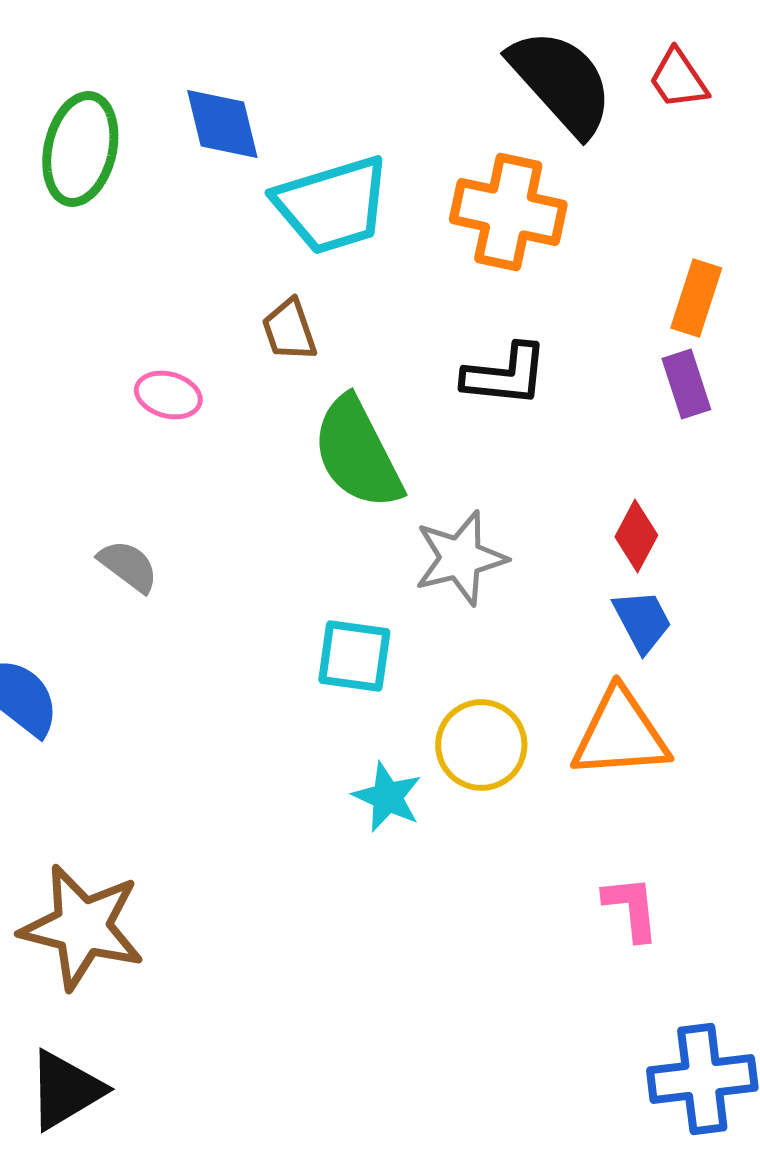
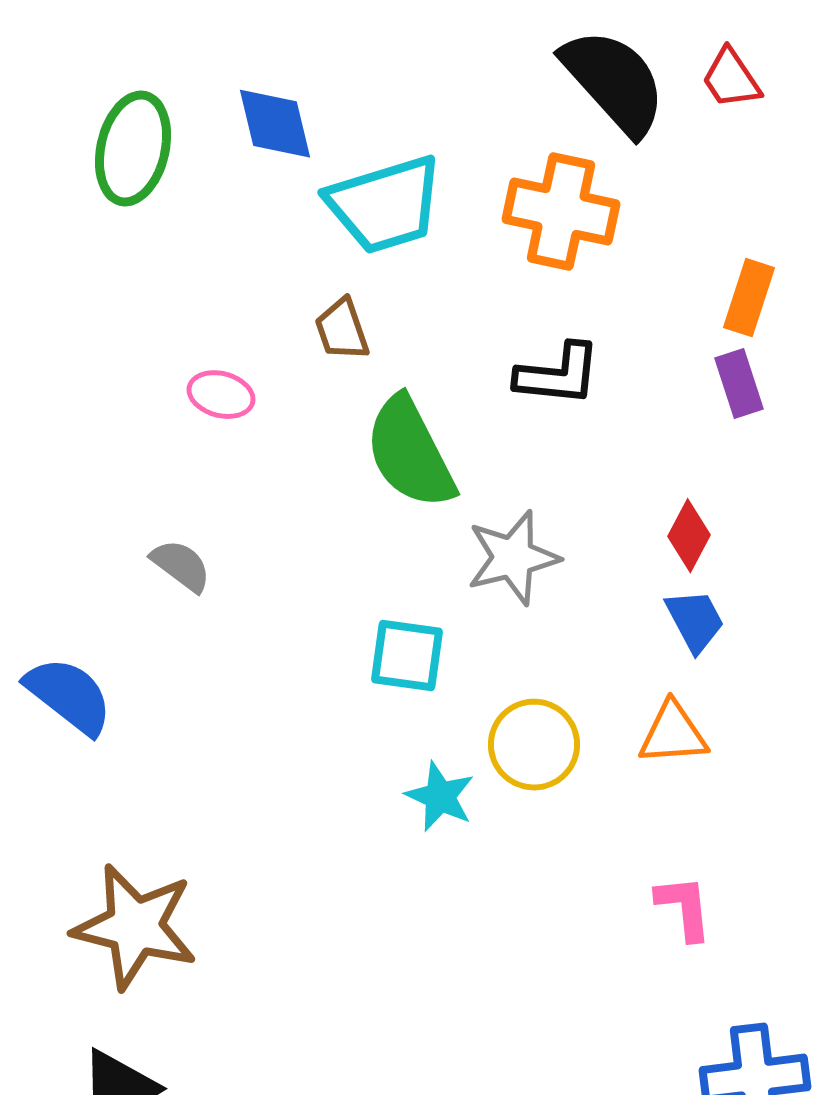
orange triangle: (620, 734) -> (673, 734), size x0.7

